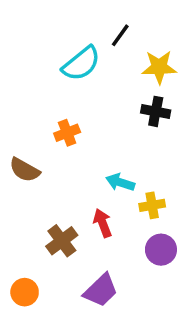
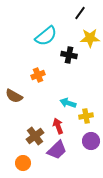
black line: (120, 35) -> (80, 13), moved
black cross: (156, 111) -> (69, 55), moved
purple trapezoid: (101, 290) -> (57, 150), moved
orange circle: (25, 292) -> (23, 163), moved

